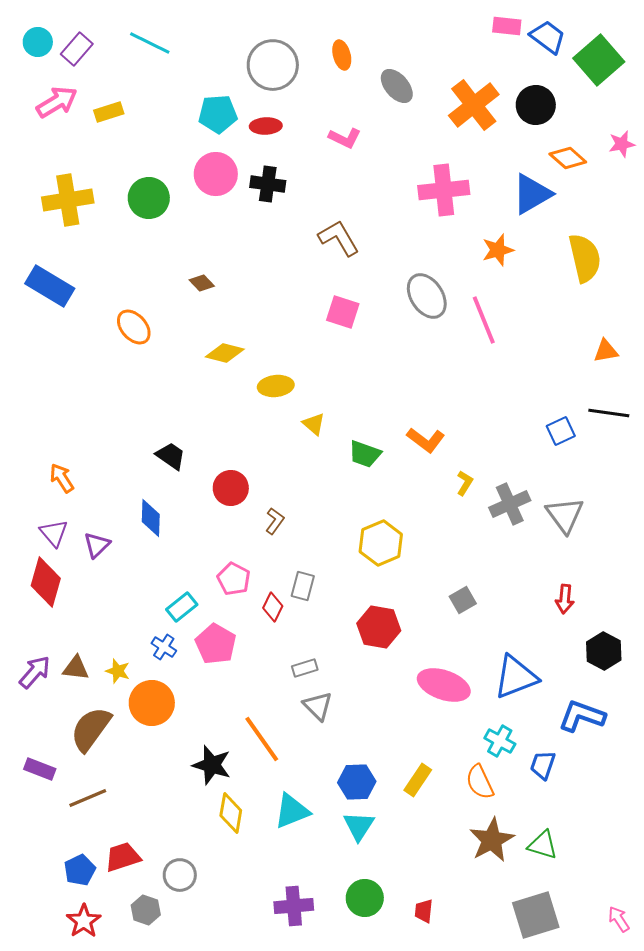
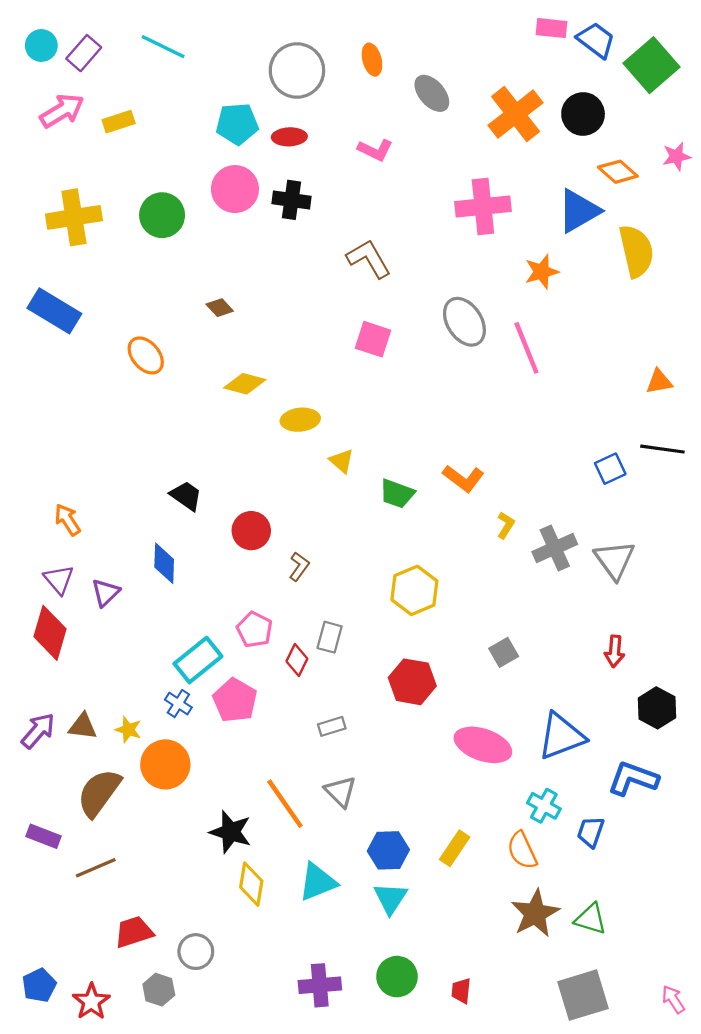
yellow semicircle: (585, 258) -> (636, 251), moved
cyan rectangle: (182, 607) -> (198, 660), size x1.4
gray triangle: (318, 706) -> (340, 792), moved
blue pentagon: (80, 870) -> (39, 985), moved

